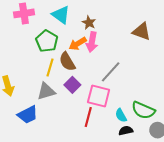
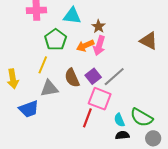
cyan triangle: (61, 15) -> (72, 16), turned -36
brown semicircle: (67, 62) -> (72, 78), moved
yellow line: (50, 68) -> (43, 65), moved
purple square: (72, 85) -> (93, 76), moved

